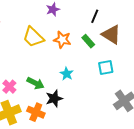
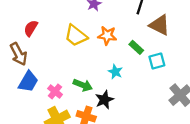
green rectangle: (88, 41) -> (136, 47), moved

